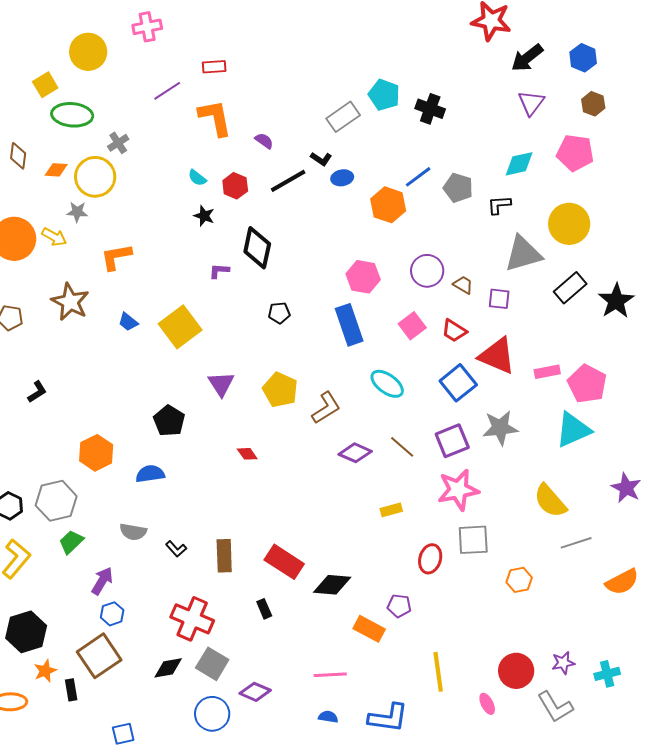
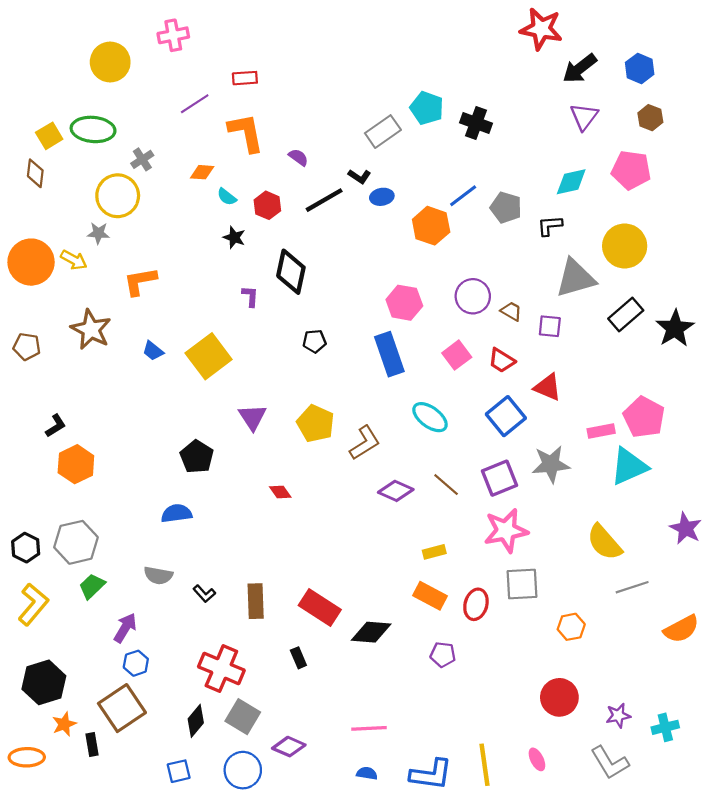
yellow square: (45, 85) -> (49, 136), moved
orange diamond: (56, 170) -> (202, 172), moved
purple L-shape: (219, 271) -> (250, 296), turned 90
red triangle: (497, 356) -> (548, 387), size x0.7
pink rectangle: (547, 372) -> (601, 431), moved
orange hexagon: (96, 453) -> (76, 464), moved
orange rectangle: (369, 629) -> (430, 596), moved
black diamond: (168, 668) -> (196, 721), turned -40
red circle: (516, 671) -> (559, 697), moved
yellow line: (438, 672) -> (485, 765), moved
blue square: (123, 734) -> (179, 771), moved

